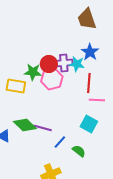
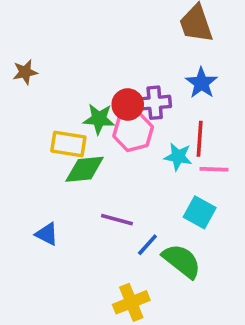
cyan star: (77, 64) -> (178, 157), moved
green diamond: (25, 125) -> (85, 169), moved, turned -50
green semicircle: (79, 151) -> (182, 261), size x1.6

